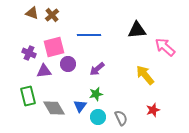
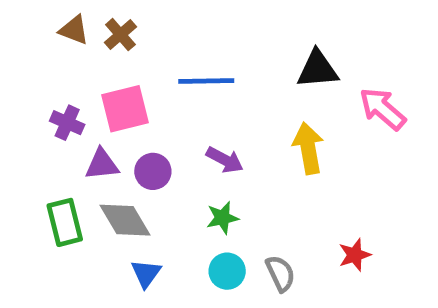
purple circle: (68, 64) -> (153, 171), moved
purple arrow: (97, 69) -> (225, 160), turned -112
yellow arrow: (145, 75) -> (308, 148), moved, turned 30
blue triangle: (80, 106) -> (146, 273), moved
gray diamond: (54, 108) -> (125, 220), moved

